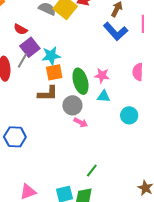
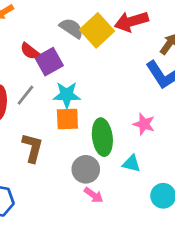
purple square: (30, 47) -> (49, 62), moved
pink star: (102, 75) -> (144, 124), moved
brown L-shape: (48, 93) -> (32, 148), moved, turned -85

